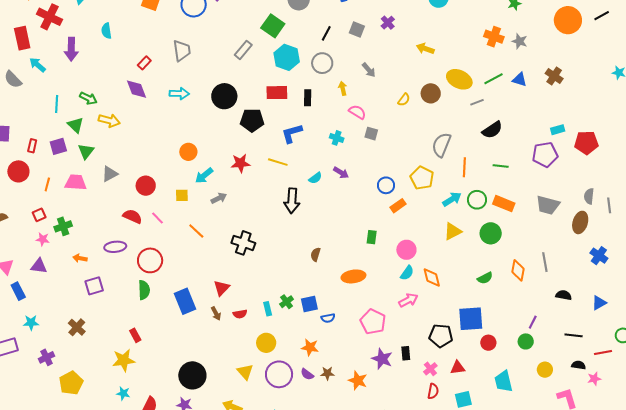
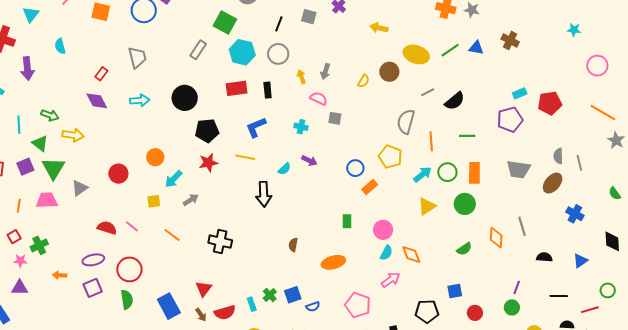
gray arrow: (369, 70) -> (325, 71), moved, turned 63
gray line: (477, 102) -> (428, 92), moved
black pentagon: (252, 120) -> (207, 131), moved
green triangle: (86, 151) -> (53, 168), size x1.4
red circle: (146, 186) -> (118, 174), moved
orange rectangle: (504, 204) -> (474, 173), turned 75
brown ellipse: (580, 222) -> (553, 183), turned 30
purple square: (94, 286) -> (93, 288), moved
red semicircle: (240, 314) -> (225, 312), size x1.5
blue square: (471, 319) -> (455, 291), size x0.6

